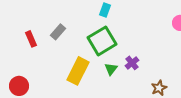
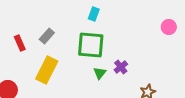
green square: (102, 41) -> (91, 45), turned 36
yellow rectangle: (78, 71) -> (47, 70), moved

